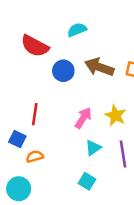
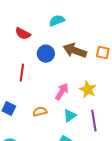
red semicircle: (35, 46) -> (23, 34), size x0.7
red line: (35, 114) -> (22, 73), moved
orange semicircle: (35, 156) -> (40, 112), moved

